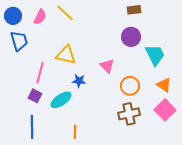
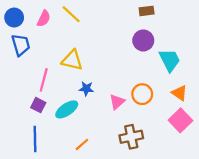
pink triangle: (107, 66) -> (117, 102), moved, turned 35
brown cross: (129, 114) -> (131, 137), moved
orange line: (75, 132) -> (82, 144), turned 48

